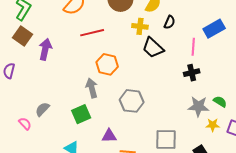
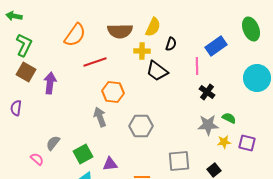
black cross: (192, 73) -> (207, 92), moved, turned -35
green square: (81, 114) -> (83, 154), moved
purple triangle: (109, 136) -> (110, 164), moved

